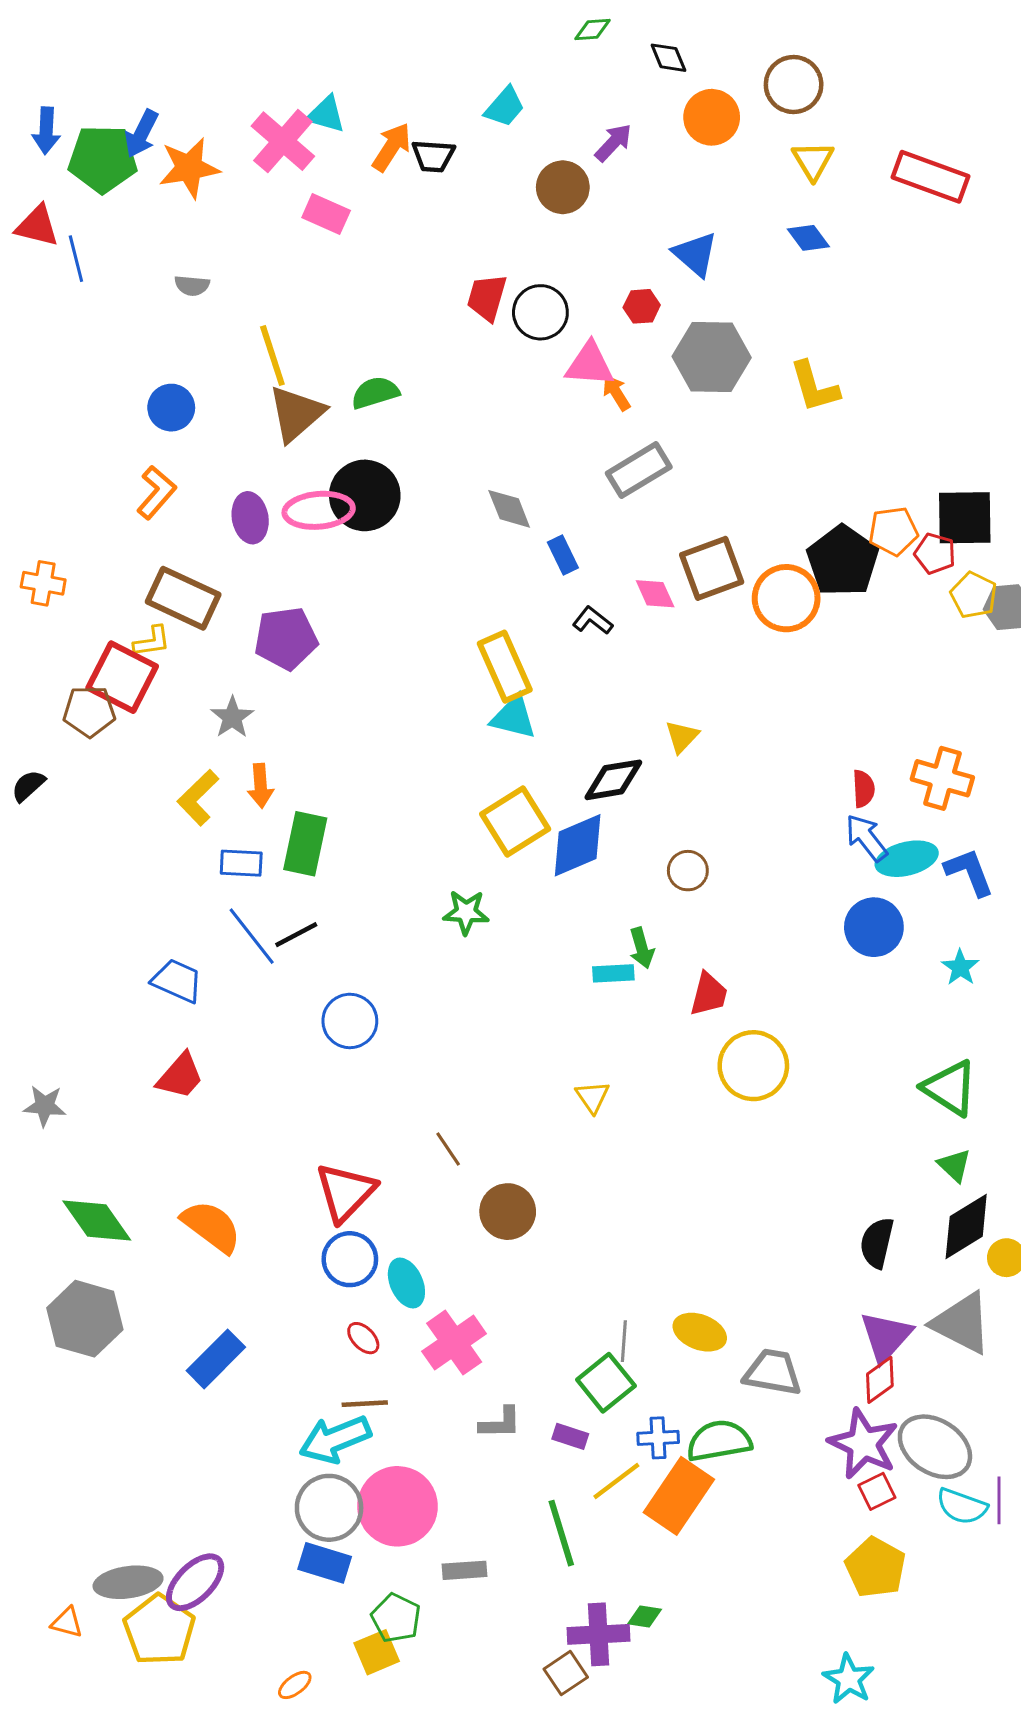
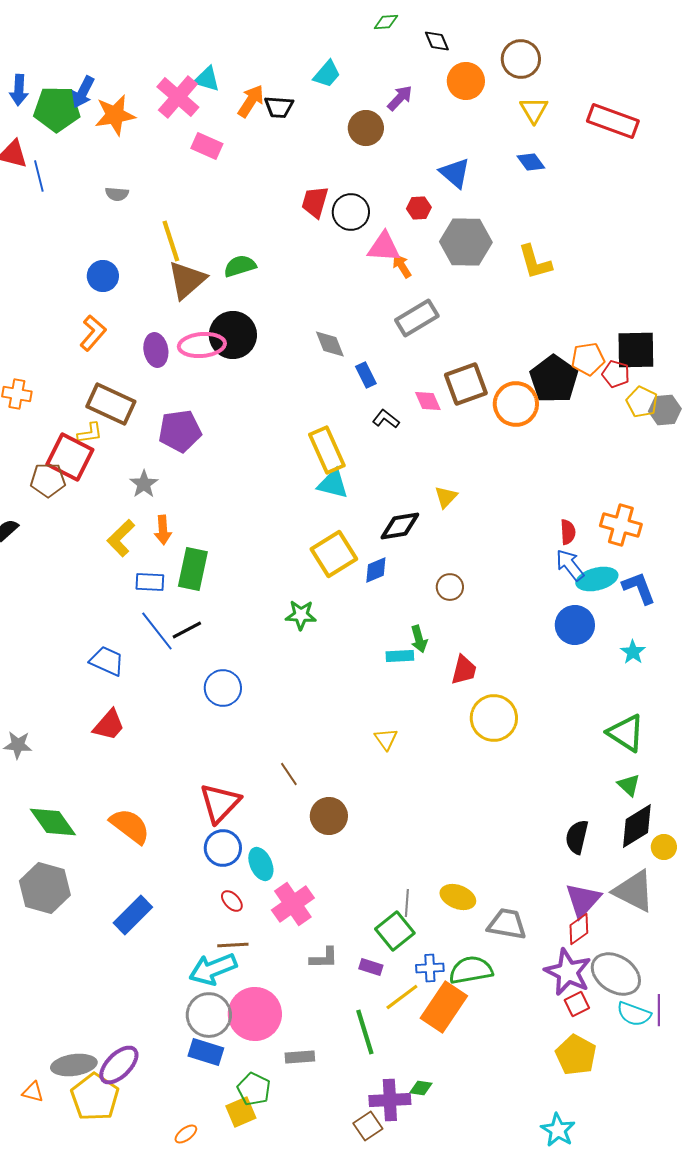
blue diamond: (578, 845) -> (376, 570), size x0.6

